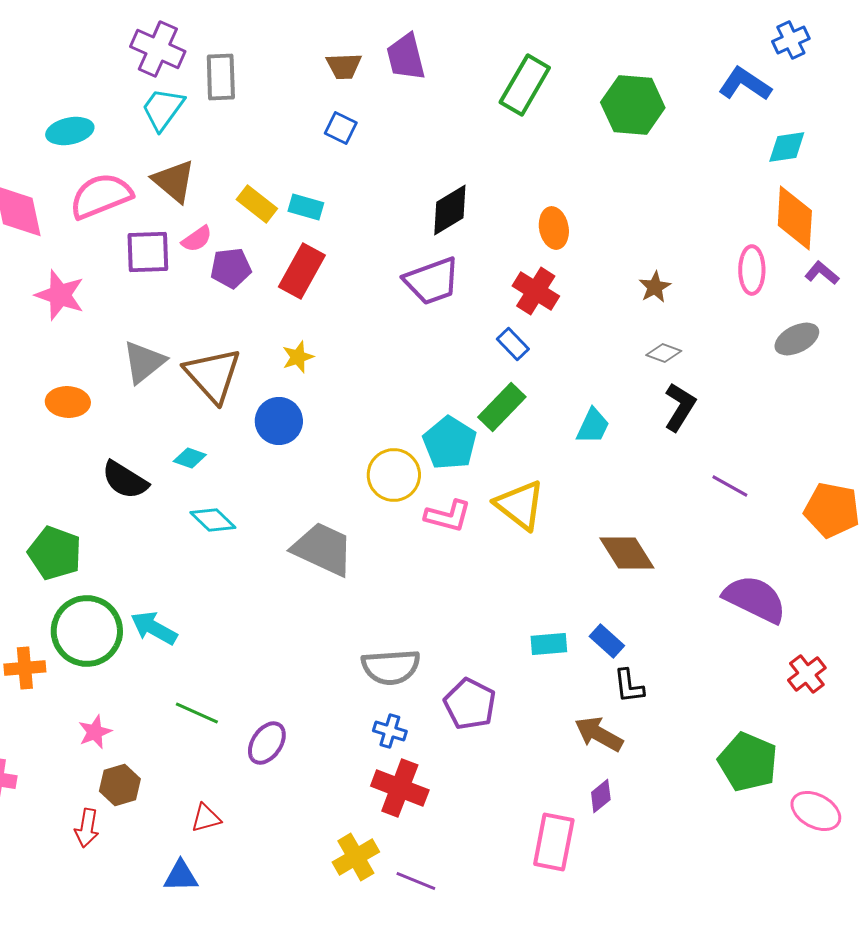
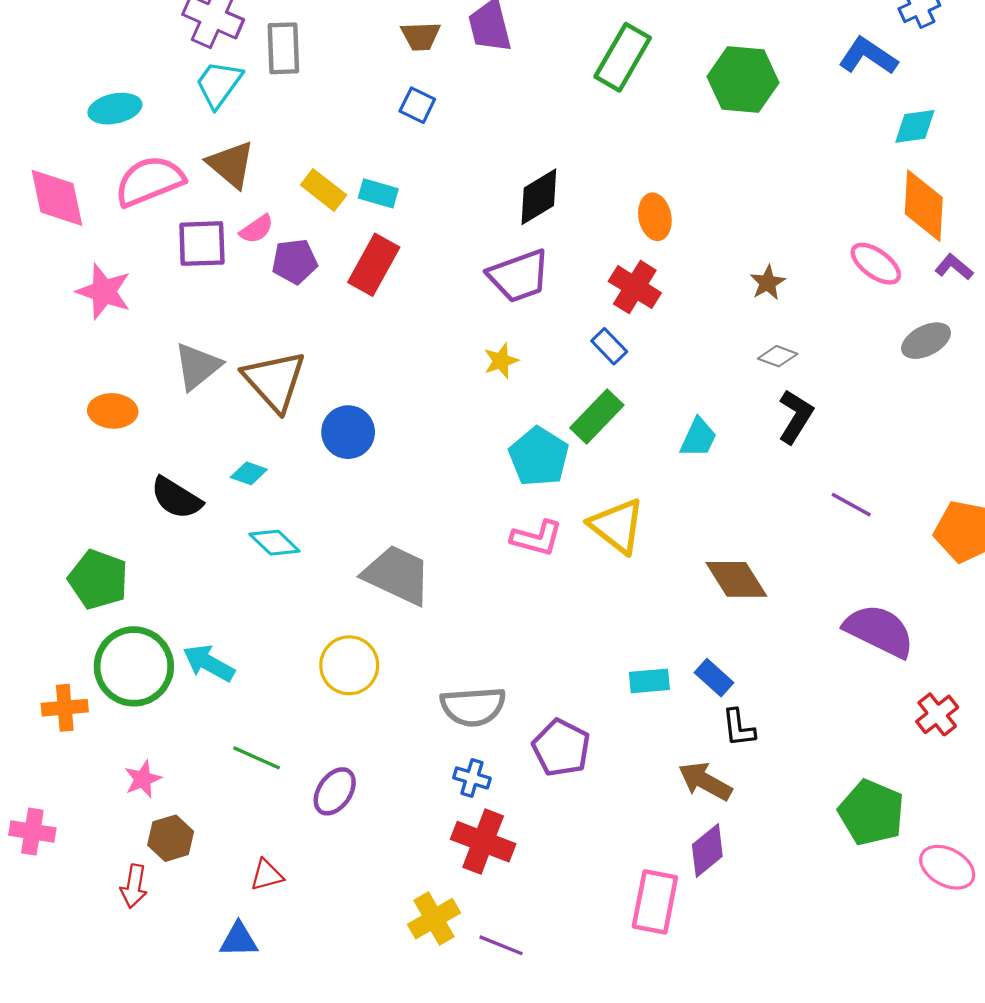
pink ellipse: (752, 270) -> (876, 264), turned -54
yellow star: (298, 357) -> (501, 361), moved
yellow circle: (394, 475) -> (349, 665), moved
purple diamond: (601, 796) -> (707, 851), size x1.4

